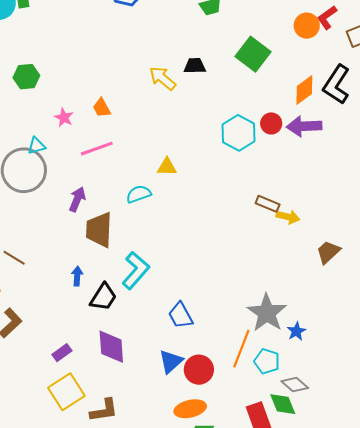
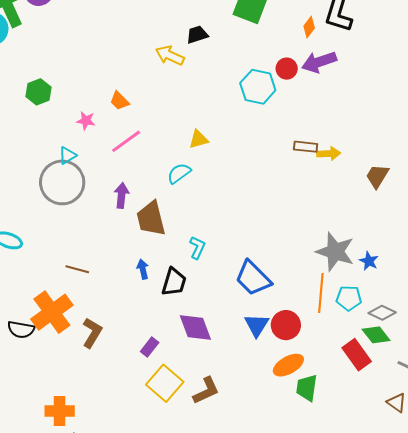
orange diamond: (304, 90) -> (309, 27), size x0.7
cyan L-shape: (136, 270) -> (197, 248), size x0.6
blue trapezoid: (181, 315) -> (253, 278), size x1.4

